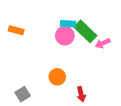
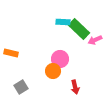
orange rectangle: (16, 30) -> (11, 53), moved
pink circle: (65, 36) -> (60, 59), moved

